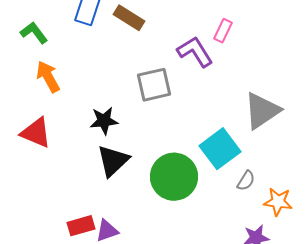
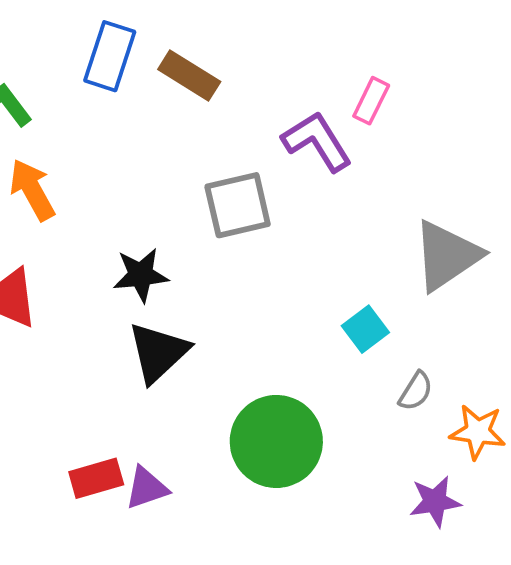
cyan square: (220, 149) -> (365, 329), size x0.6
green circle: (174, 177) -> (276, 441), moved

